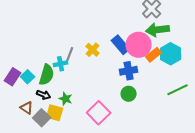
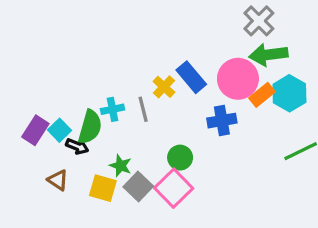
blue rectangle: (121, 45) -> (191, 77), moved
gray line: (70, 55) -> (143, 109), moved, turned -35
green circle: (129, 94) -> (180, 158), moved
black arrow: (44, 95) -> (77, 146), moved
gray square: (42, 118) -> (138, 186), moved

